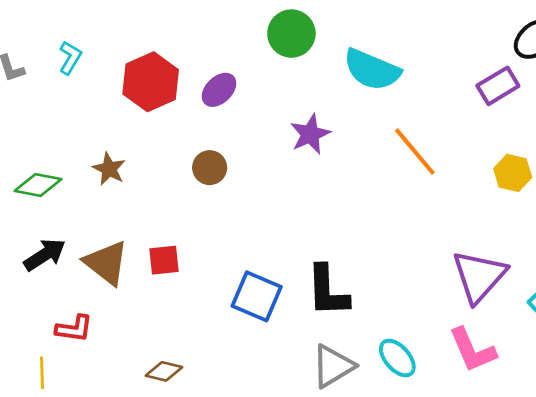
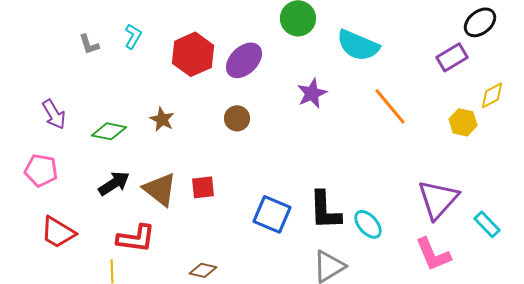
purple ellipse: (219, 90) -> (244, 60), size x1.4
red L-shape: (74, 329) -> (136, 238), size x1.4
cyan ellipse: (397, 358) -> (368, 224), moved

